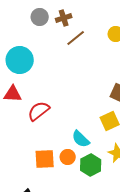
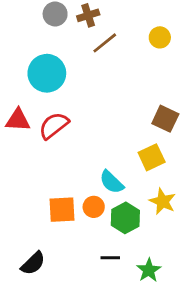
cyan circle: (20, 60) -> (47, 73), moved
red semicircle: (39, 111) -> (54, 126), moved

